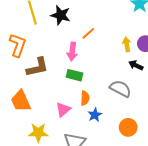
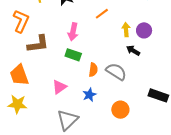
orange line: (88, 33) -> (102, 14), moved
orange semicircle: (85, 98) -> (93, 70), moved
yellow star: (38, 133) -> (17, 104), moved

